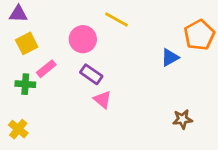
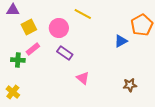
yellow square: (27, 43) -> (29, 27), moved
pink triangle: (102, 100) -> (83, 78), moved

